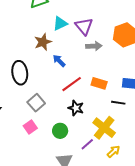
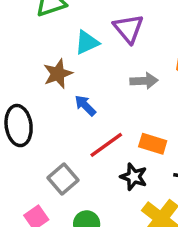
purple triangle: (84, 26) -> (128, 29), moved
gray square: (36, 103) -> (63, 179), moved
black star: (76, 108) -> (134, 177), moved

